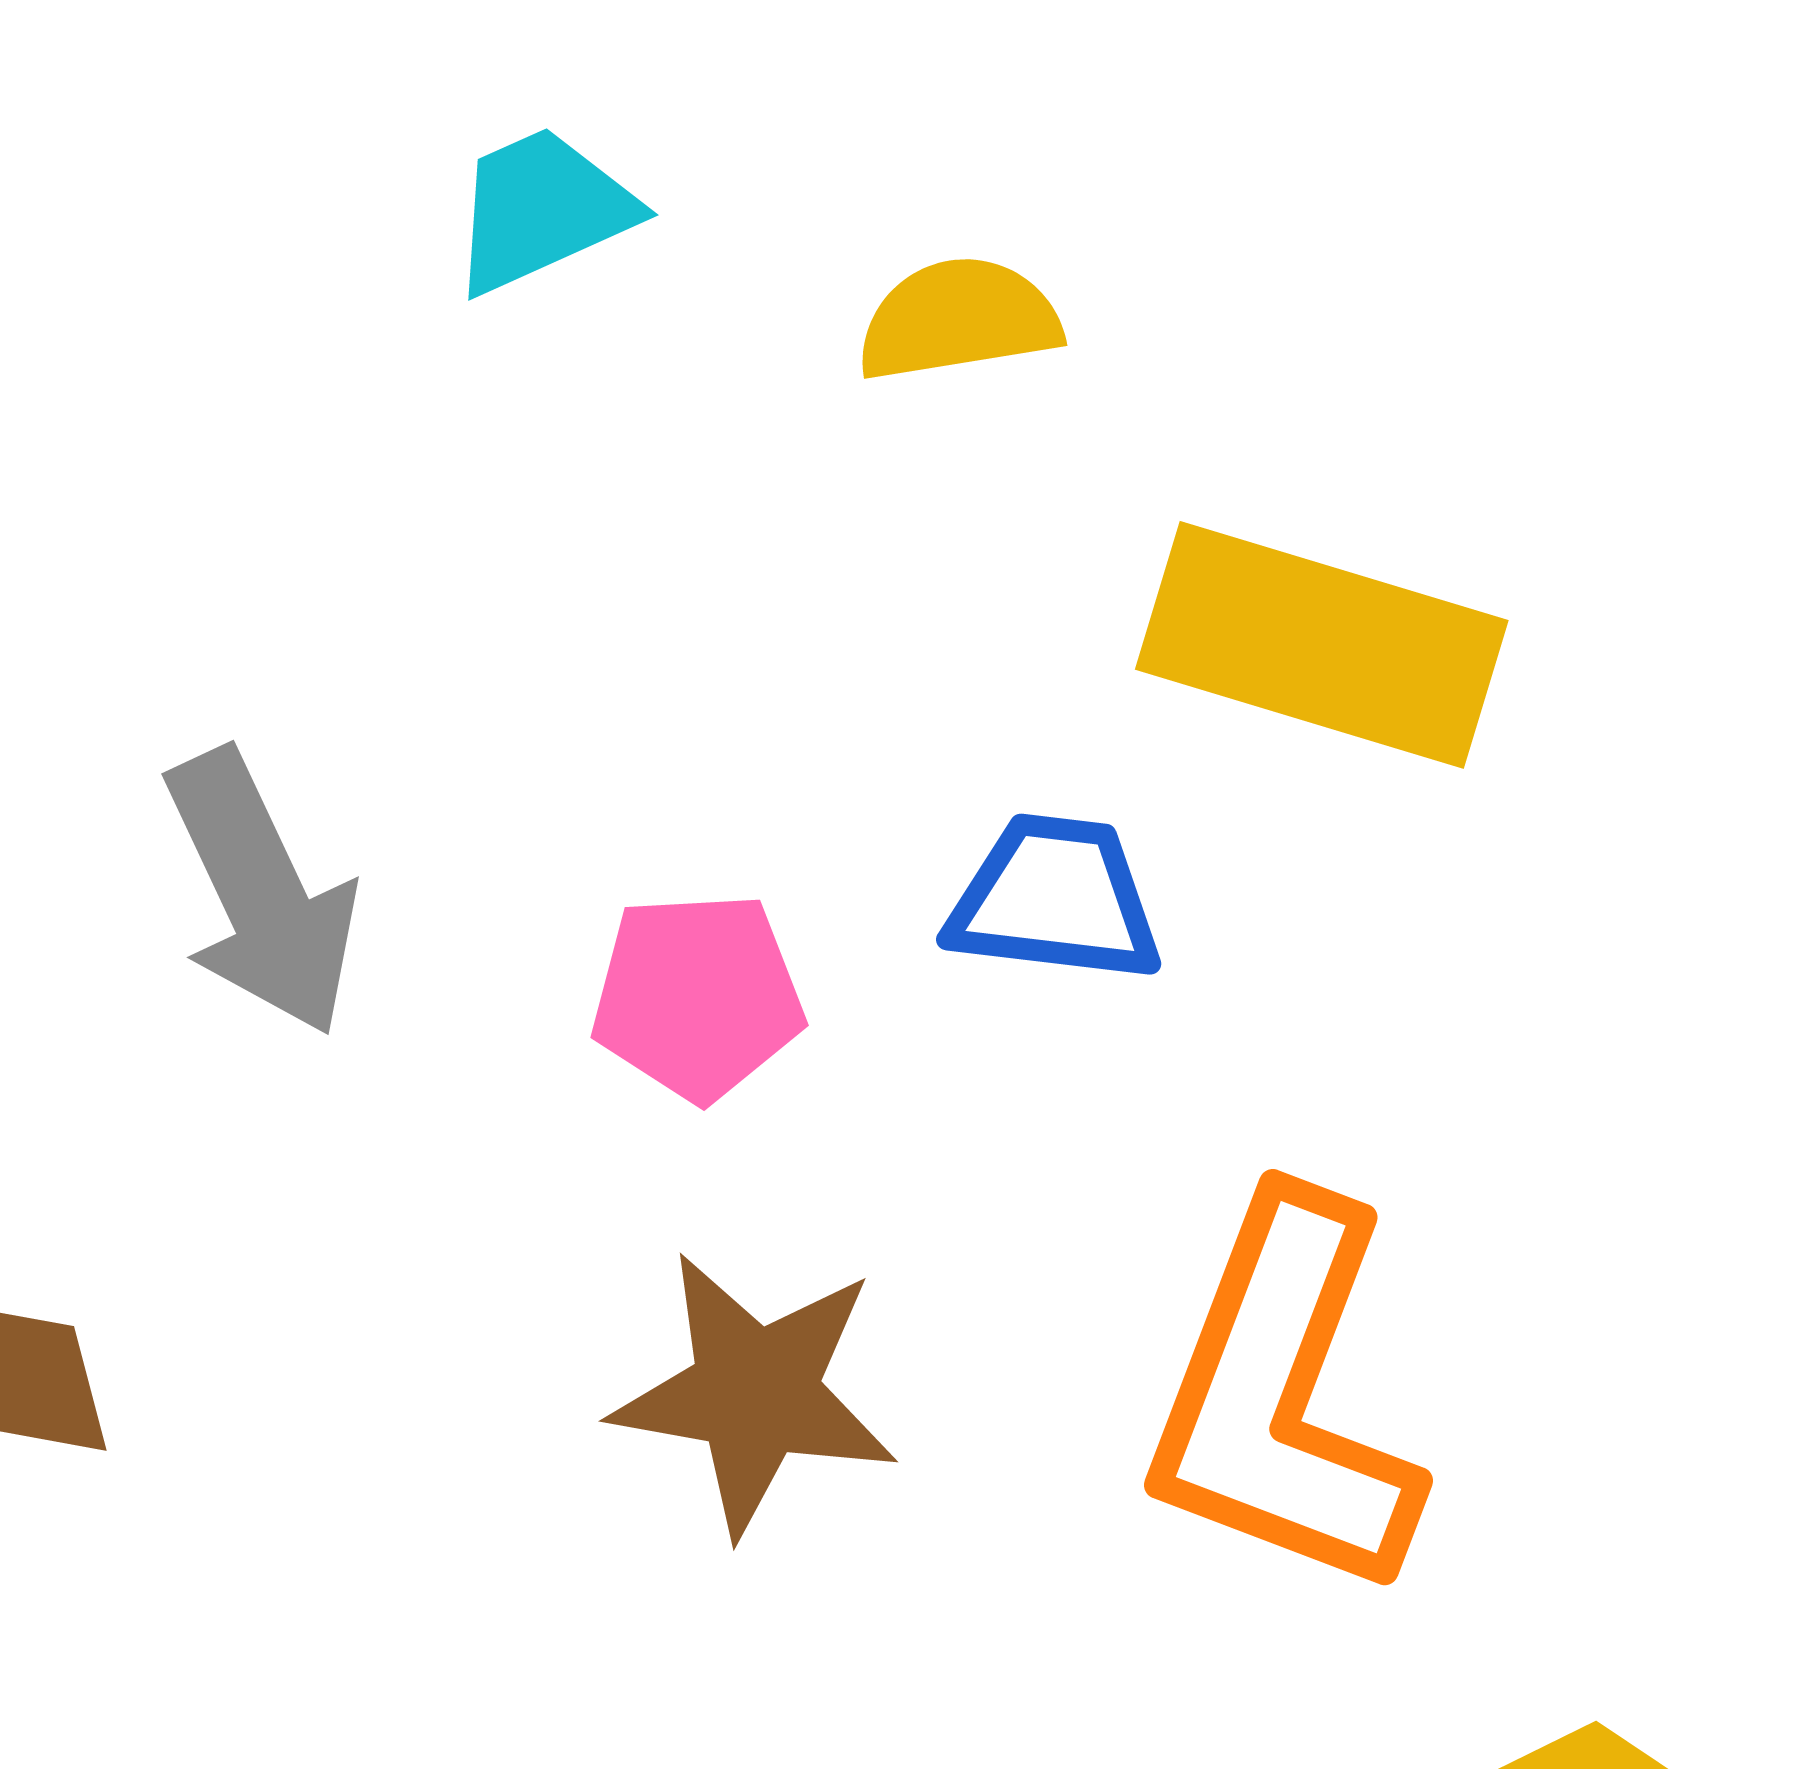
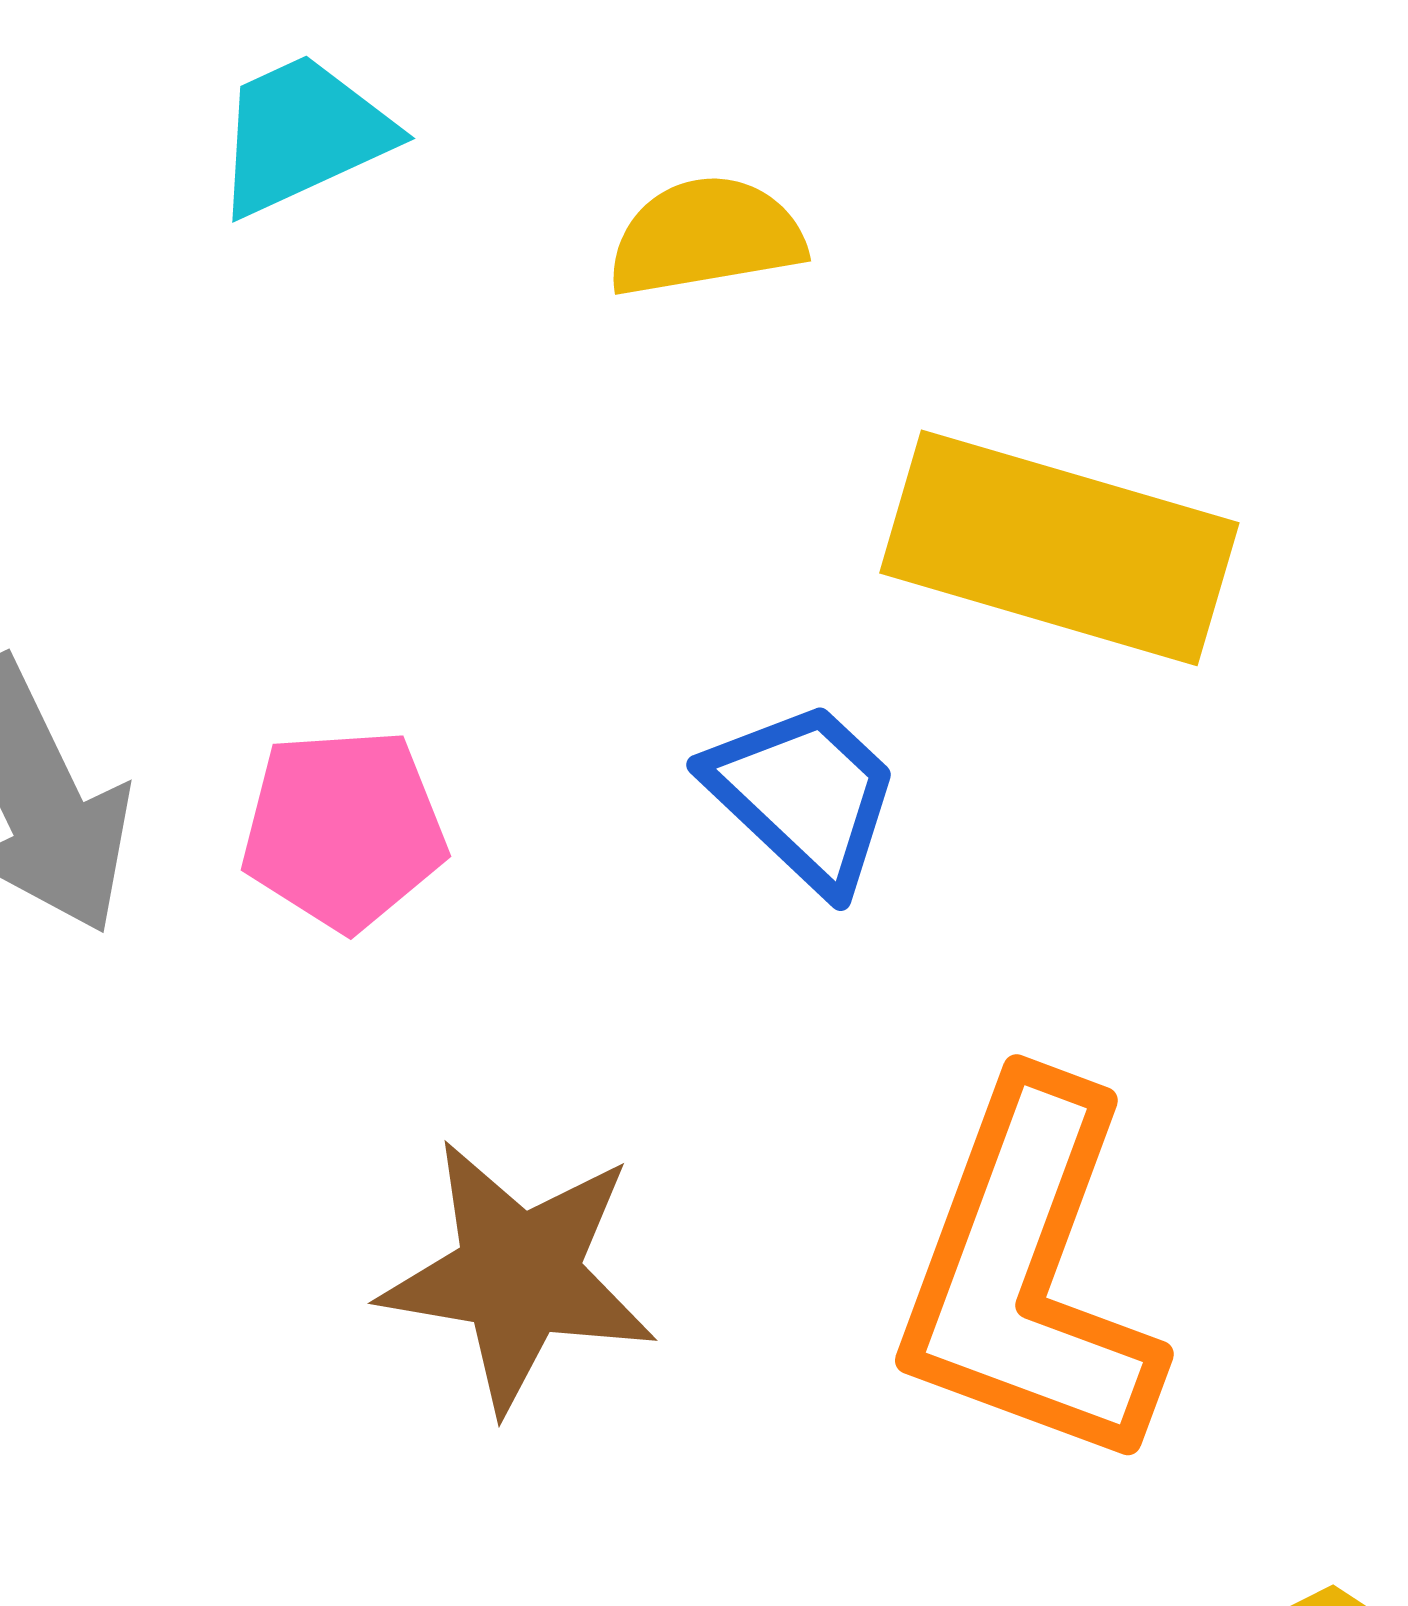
blue trapezoid: (1055, 899) -> (804, 795), turned 37
pink pentagon: (698, 996) -> (344, 829), moved

